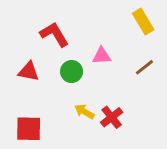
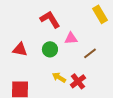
red L-shape: (54, 34) -> (50, 19), moved
brown line: (144, 67) -> (90, 53), moved

